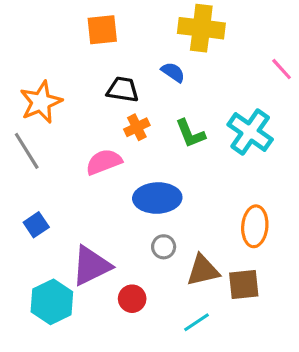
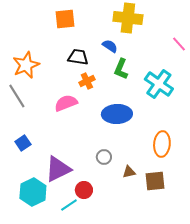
green L-shape: (190, 134) -> (121, 69), moved, turned 45
blue ellipse: (157, 198) -> (117, 114), moved
brown triangle: (203, 270) -> (129, 172), size x0.6
cyan line: (197, 322) -> (69, 205), moved

